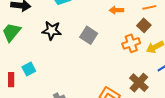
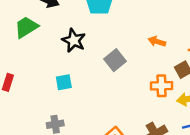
cyan square: (29, 69) -> (64, 82), moved

